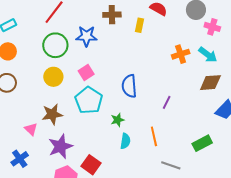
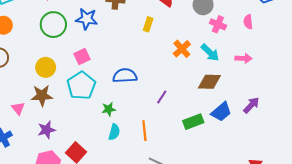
yellow rectangle: (139, 25) -> (148, 24), moved
orange cross: (181, 54) -> (182, 49), turned -30
yellow circle: (53, 77) -> (46, 67), moved
blue semicircle: (129, 86) -> (125, 76), turned 85
green rectangle: (202, 143) -> (193, 122), moved
purple star: (60, 146) -> (46, 130), size x0.7

